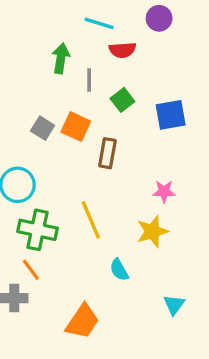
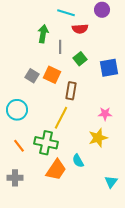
yellow line: (91, 220) -> (61, 118), moved, turned 50
green cross: (38, 230) -> (46, 143), moved
orange line: (31, 270) -> (19, 146), moved
orange trapezoid: (82, 321) -> (56, 170), moved

